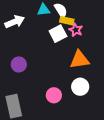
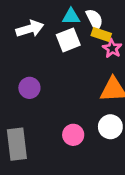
white square: (58, 34) -> (68, 40), moved

